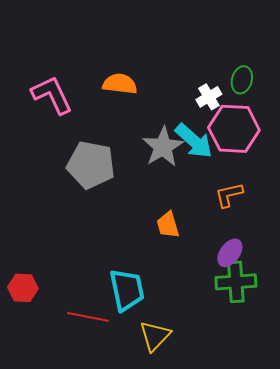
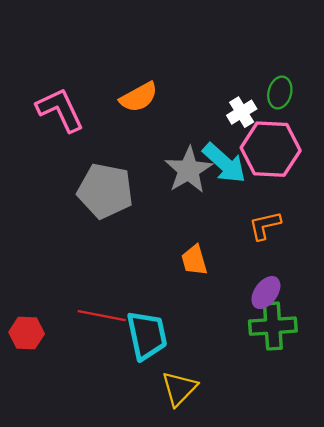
orange semicircle: (120, 84) -> (139, 97), turned 144
red line: (88, 317) -> (102, 316), moved

